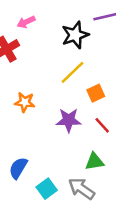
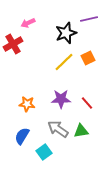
orange square: (96, 93) -> (88, 58), moved
orange star: (25, 102) -> (27, 104), moved
gray arrow: (82, 189) -> (58, 129), moved

